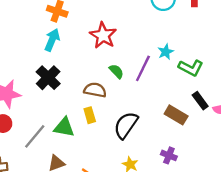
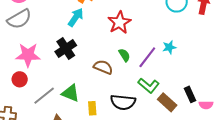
green L-shape: (191, 68) -> (149, 85), moved
yellow rectangle: (90, 115) -> (92, 108), moved
black semicircle: (126, 125) -> (123, 102), turned -130

